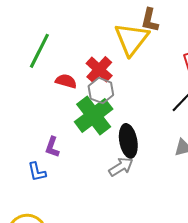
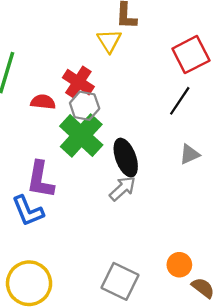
yellow triangle: (132, 39) -> (109, 41), size x0.6
purple L-shape: (52, 147) -> (40, 180), size x1.6
blue L-shape: (37, 172) -> (28, 211), size x1.4

